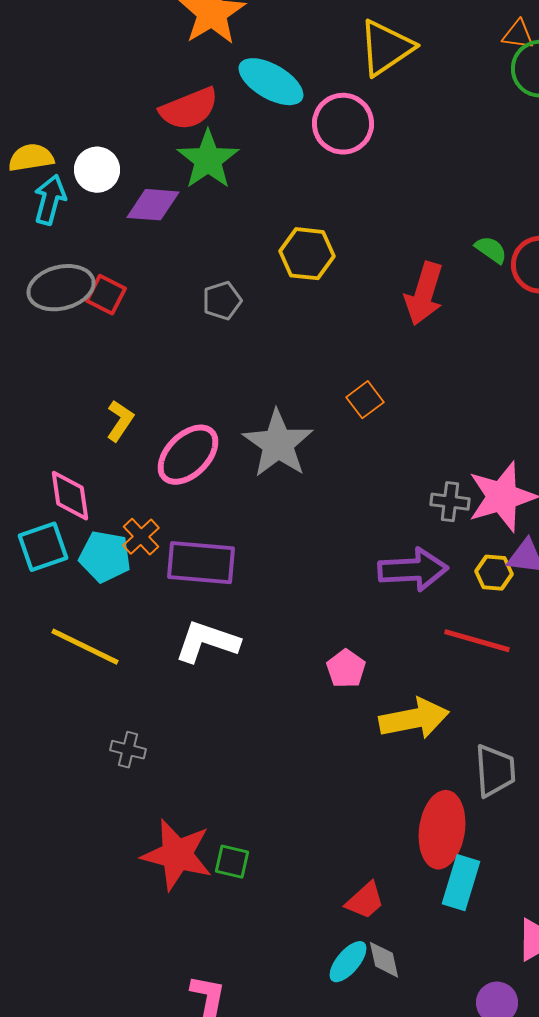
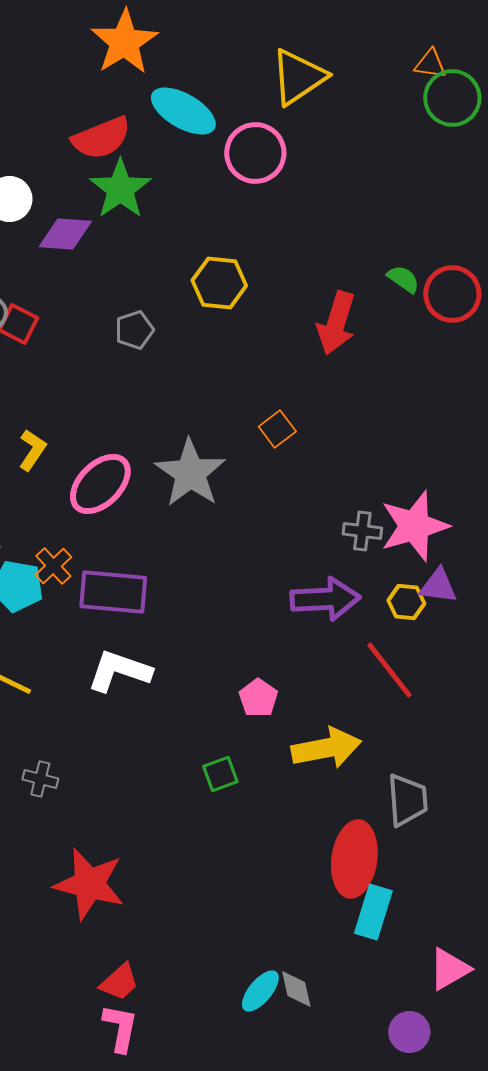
red line: (477, 641) -> (389, 670), turned 36
green square: (232, 862) -> (220, 774), moved, turned -33
red trapezoid: (365, 901) -> (119, 982), moved

